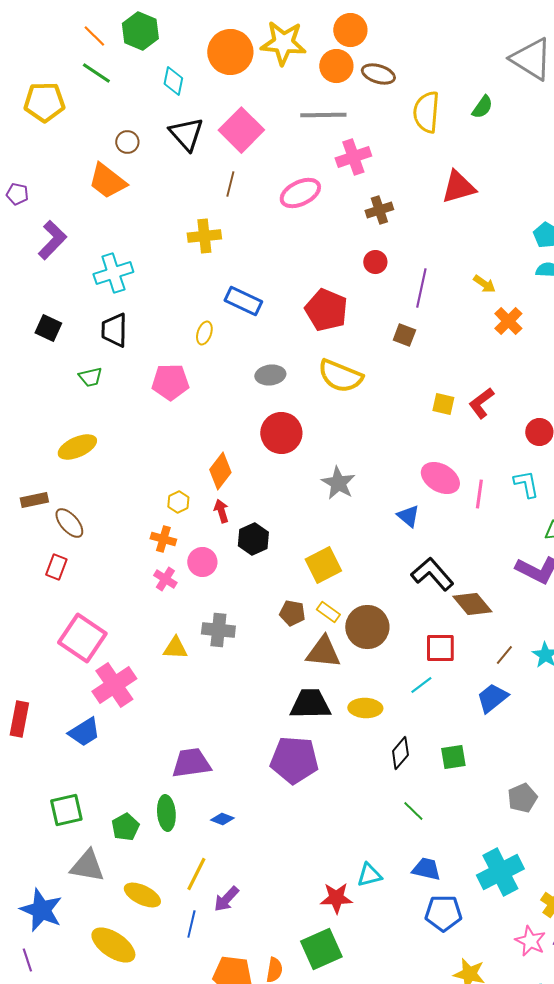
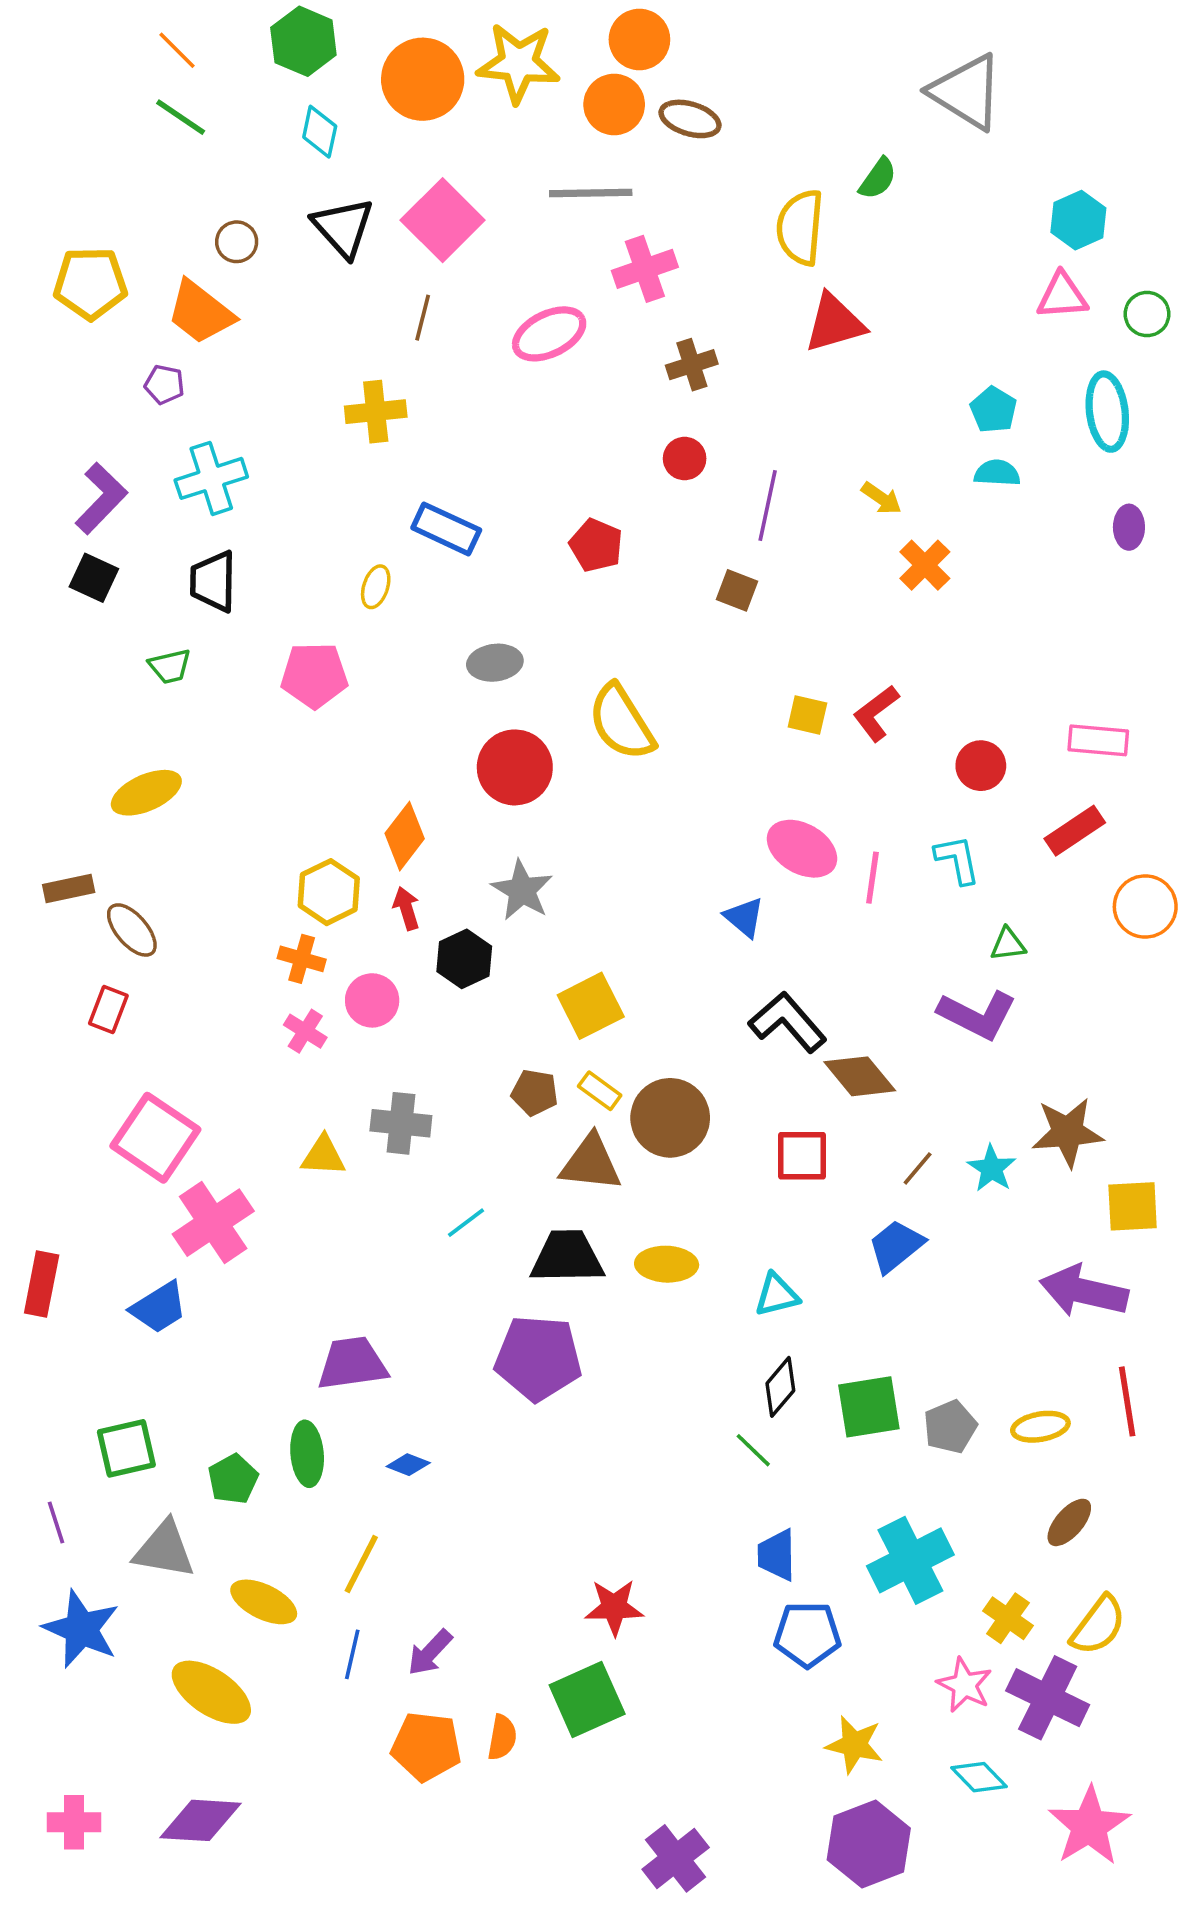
green hexagon: (140, 31) -> (303, 41), moved
yellow pentagon: (44, 102) -> (90, 283), moved
yellow semicircle: (426, 112) -> (800, 227), moved
purple pentagon: (17, 194) -> (164, 384), moved
purple L-shape: (52, 240) -> (101, 498), moved
red pentagon: (326, 310) -> (596, 545), size x0.7
yellow semicircle: (340, 376) -> (621, 722), moved, turned 36
gray star: (338, 483) -> (522, 890), moved
yellow hexagon: (178, 502) -> (329, 892), size x1.6
cyan line: (421, 685) -> (466, 1223), moved
black diamond: (400, 753) -> (780, 1387), moved
green square: (453, 757) -> (869, 1407), moved, size x1.4
blue trapezoid: (426, 869) -> (777, 1555), turned -104
cyan triangle: (369, 875) -> (777, 1295), moved
purple arrow: (226, 899) -> (430, 1653), moved
purple line: (27, 960) -> (56, 1522), moved

